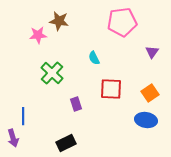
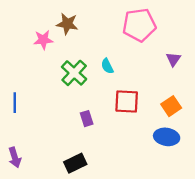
green cross: (52, 73) -> (74, 73), moved
blue line: (23, 116) -> (15, 103), moved

